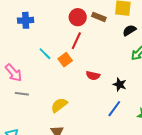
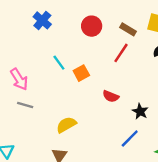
red circle: (78, 17) -> (92, 26), moved
blue cross: (26, 20) -> (42, 20), turned 35
red line: (76, 41) -> (121, 53), moved

